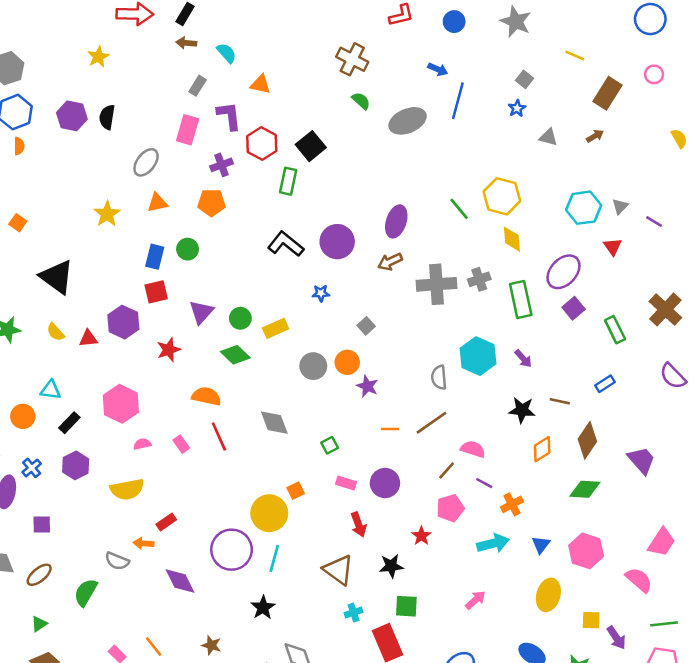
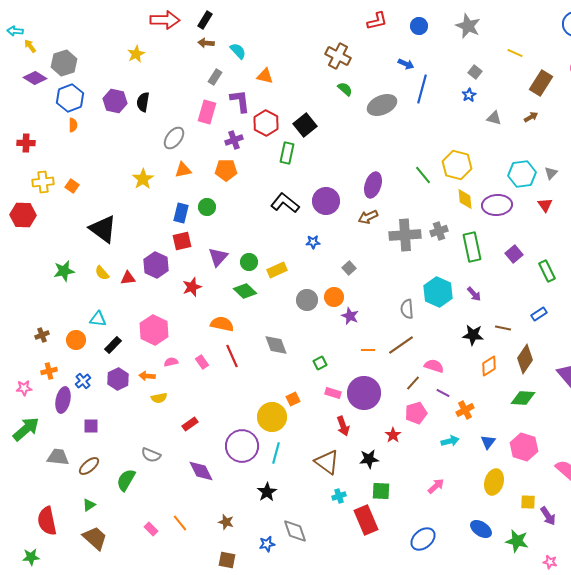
purple ellipse: (563, 272) -> (497, 205), moved, turned 44
purple circle: (385, 483) -> (364, 393), size x1.4
yellow semicircle: (127, 489) -> (159, 398), size x0.6
orange arrow: (144, 543) -> (147, 376), moved
cyan arrow: (493, 543) -> (450, 441), size x0.7

